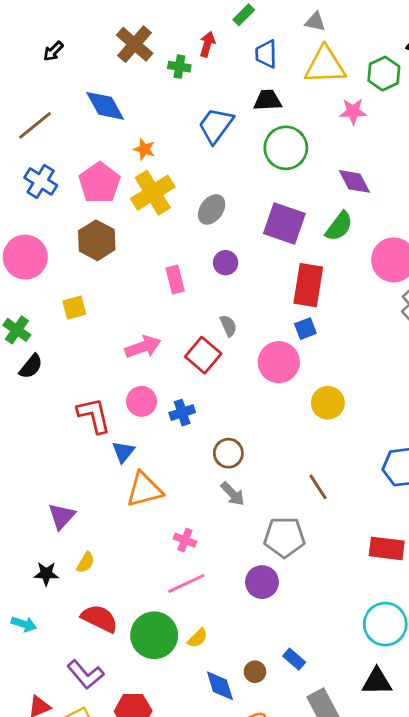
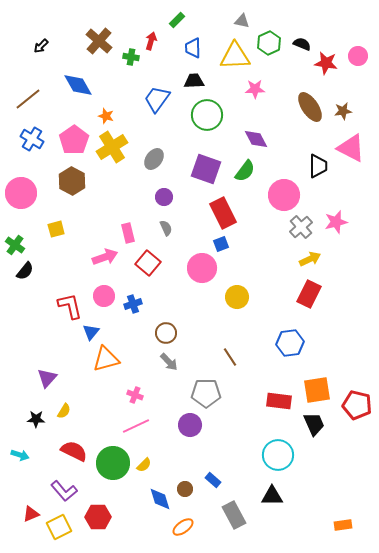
gray triangle: (315, 22) -> (242, 21), moved
green hexagon: (384, 74) -> (269, 43), moved
pink rectangle: (175, 280) -> (128, 233), moved
red rectangle: (308, 285) -> (223, 213), turned -36
gray semicircle: (228, 326) -> (166, 228), moved

